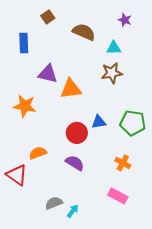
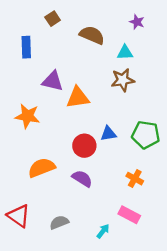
orange semicircle: (38, 153) -> (42, 168), size x1.4
red triangle: (17, 175) -> (19, 216), moved
cyan arrow: (73, 211) -> (103, 231), moved

